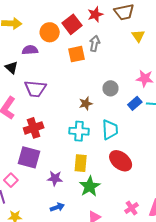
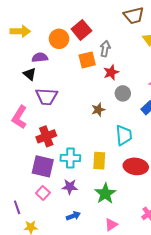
red star: (95, 14) -> (111, 72), moved
black triangle: (11, 68) -> (30, 74), moved
cyan cross: (79, 131) -> (70, 158), moved
red ellipse: (121, 161) -> (136, 166), turned -30
yellow rectangle: (81, 163) -> (99, 161), moved
pink square: (11, 180) -> (43, 193), moved

